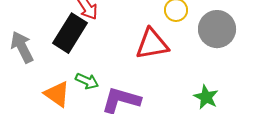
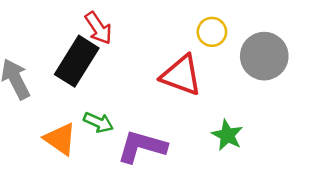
red triangle: (152, 44) -> (181, 75), turned 30
green star: (206, 97) -> (227, 135), moved

